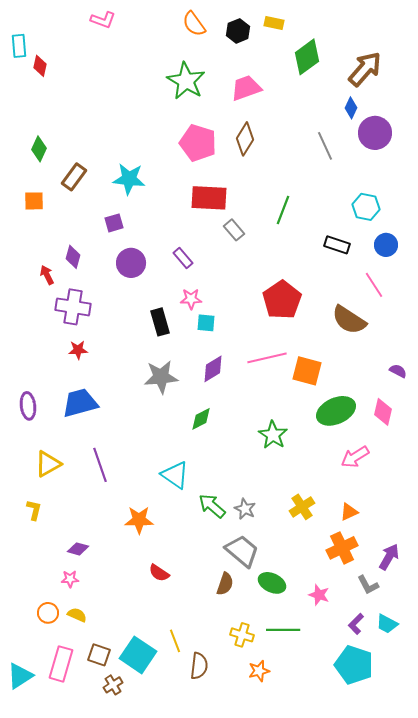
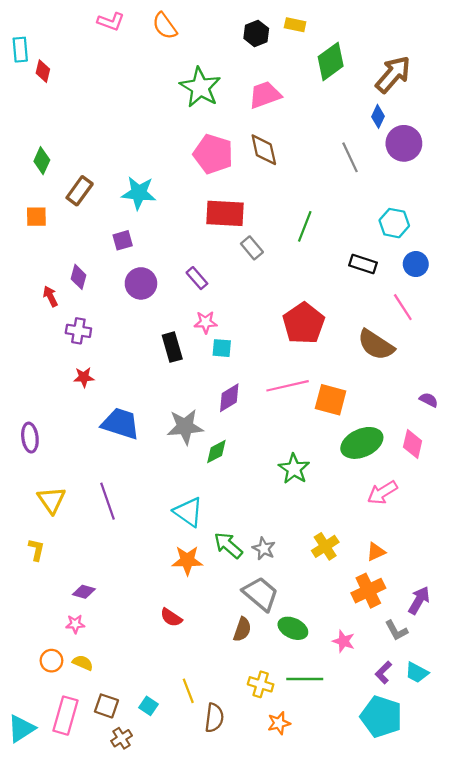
orange semicircle: (194, 24) -> (165, 26), moved
brown diamond: (245, 139) -> (264, 150), turned -44
purple cross: (73, 307) -> (78, 331), size x0.7
gray star: (161, 377) -> (185, 427), moved
blue trapezoid: (80, 403) -> (120, 424), moved, turned 33
yellow triangle: (48, 464) -> (51, 500), turned -36
orange star: (139, 520) -> (187, 560), moved
cyan square: (138, 655) -> (148, 706), size x0.5

